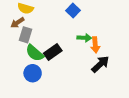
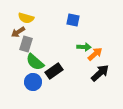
blue square: (73, 10) -> (73, 20), turned -32
orange arrow: (95, 45) -> (95, 54), turned -126
black rectangle: (53, 52) -> (54, 71), moved

